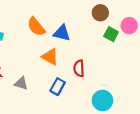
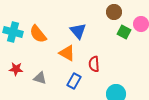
orange semicircle: (36, 27) -> (38, 34), moved
blue triangle: (62, 33) -> (78, 31), turned 36

